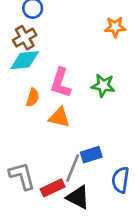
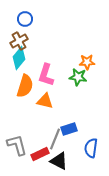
orange star: (115, 27) -> (87, 62), moved
cyan diamond: (25, 60) -> (19, 58), turned -45
orange semicircle: (33, 97) -> (25, 86), size x1.6

